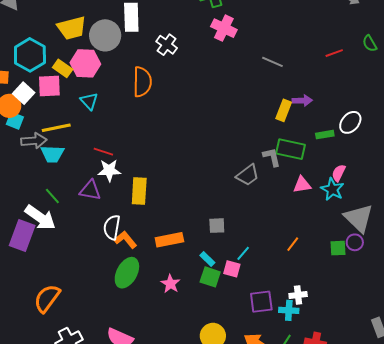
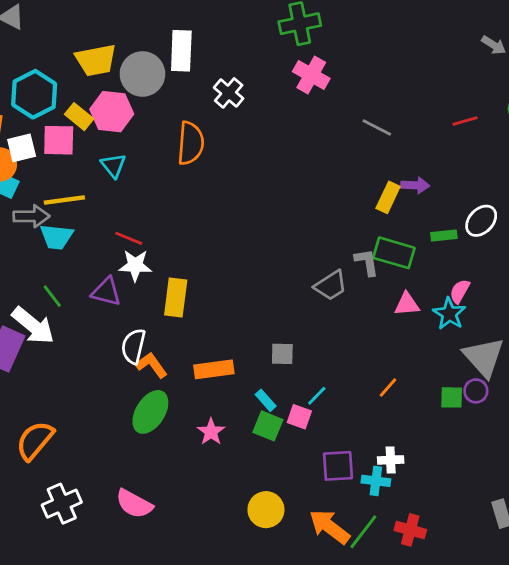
white square: (24, 93) -> (22, 148), turned 30

